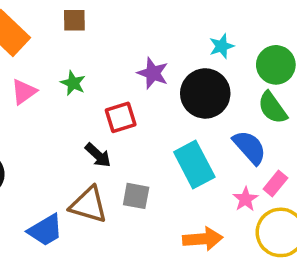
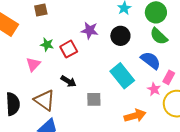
pink triangle: (24, 92) -> (33, 64), moved
black circle: (205, 93) -> (120, 36), size x0.7
red square: (121, 117) -> (69, 49), moved
brown triangle: (89, 205) -> (45, 100), moved, turned 30

